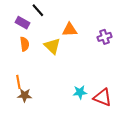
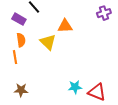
purple cross: (104, 37) -> (104, 13), moved
orange line: (18, 82) -> (15, 57), moved

